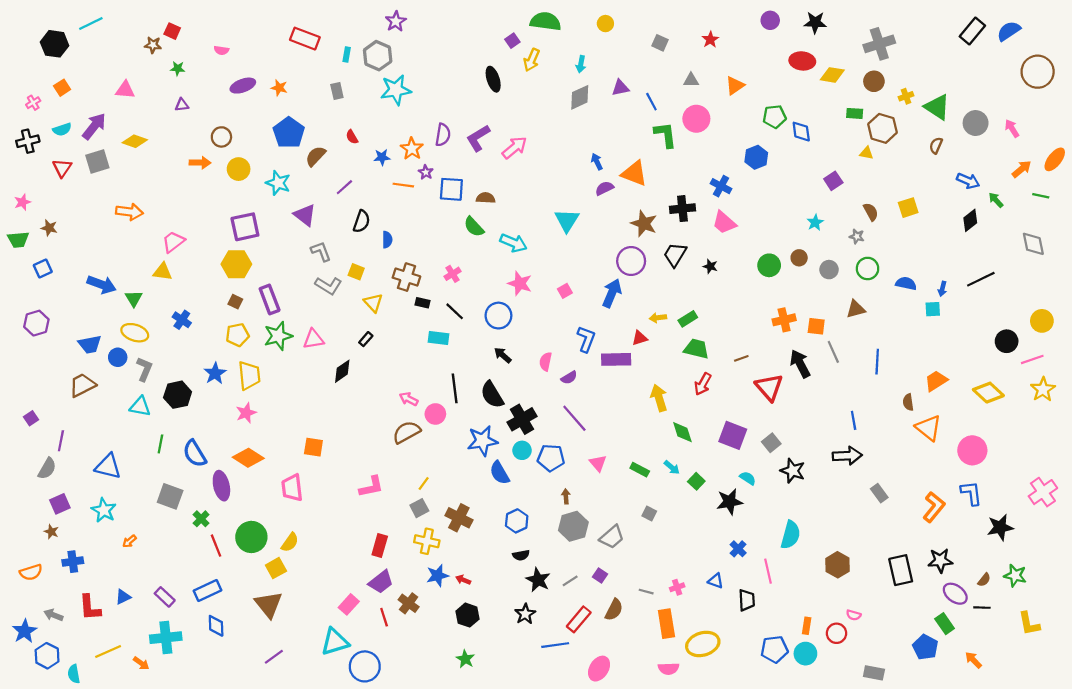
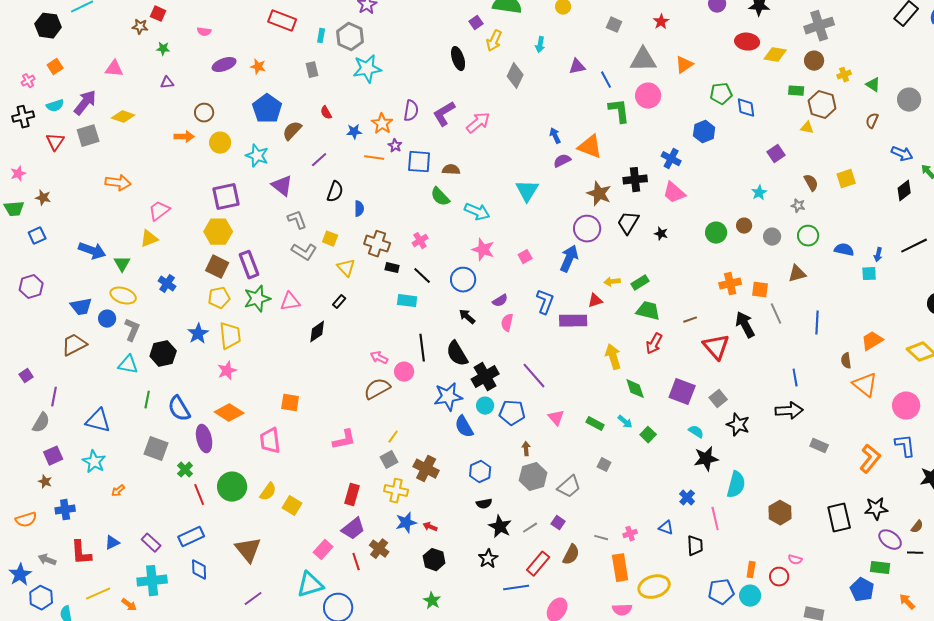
gray triangle: (691, 80) -> (643, 60), size x1.8
gray diamond: (580, 97) -> (515, 76), moved, turned -40
green triangle: (937, 107) -> (873, 85), size x0.6
yellow triangle: (163, 272) -> (149, 239), turned -30
brown square: (235, 302) -> (217, 267), size x1.6
purple semicircle: (569, 378) -> (500, 301), moved
gray rectangle: (879, 493) -> (819, 446), turned -30
black star: (730, 502) -> (706, 459), moved
yellow square: (276, 568) -> (292, 506), moved, turned -30
green rectangle: (945, 624) -> (880, 568), turned -48

